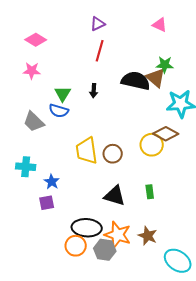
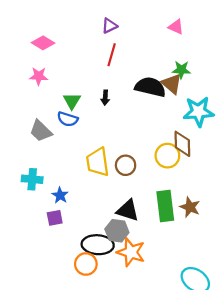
brown diamond: (166, 134) -> (182, 144), turned 60
green rectangle: (150, 192) -> (165, 206), size x2.0
brown star: (148, 236) -> (190, 207), moved
gray hexagon: (105, 250) -> (117, 231), moved

